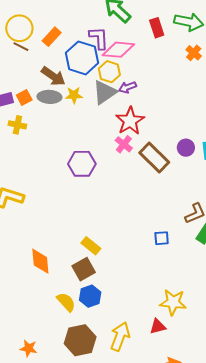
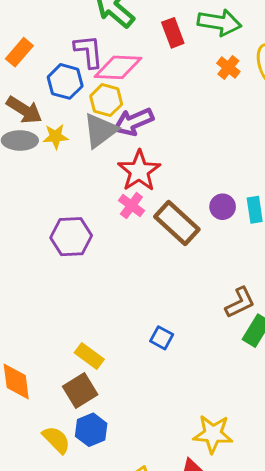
blue hexagon: (82, 58) -> (65, 81), size x0.7
purple arrow: (127, 87) -> (133, 122), size x1.5
blue square: (162, 238) -> (162, 338), moved, turned 35

